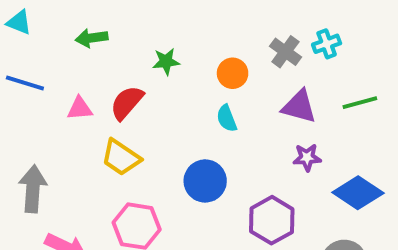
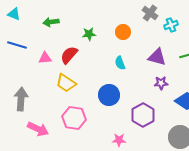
gray cross: (285, 52) -> (150, 13), moved
orange circle: (233, 73) -> (123, 32), moved

